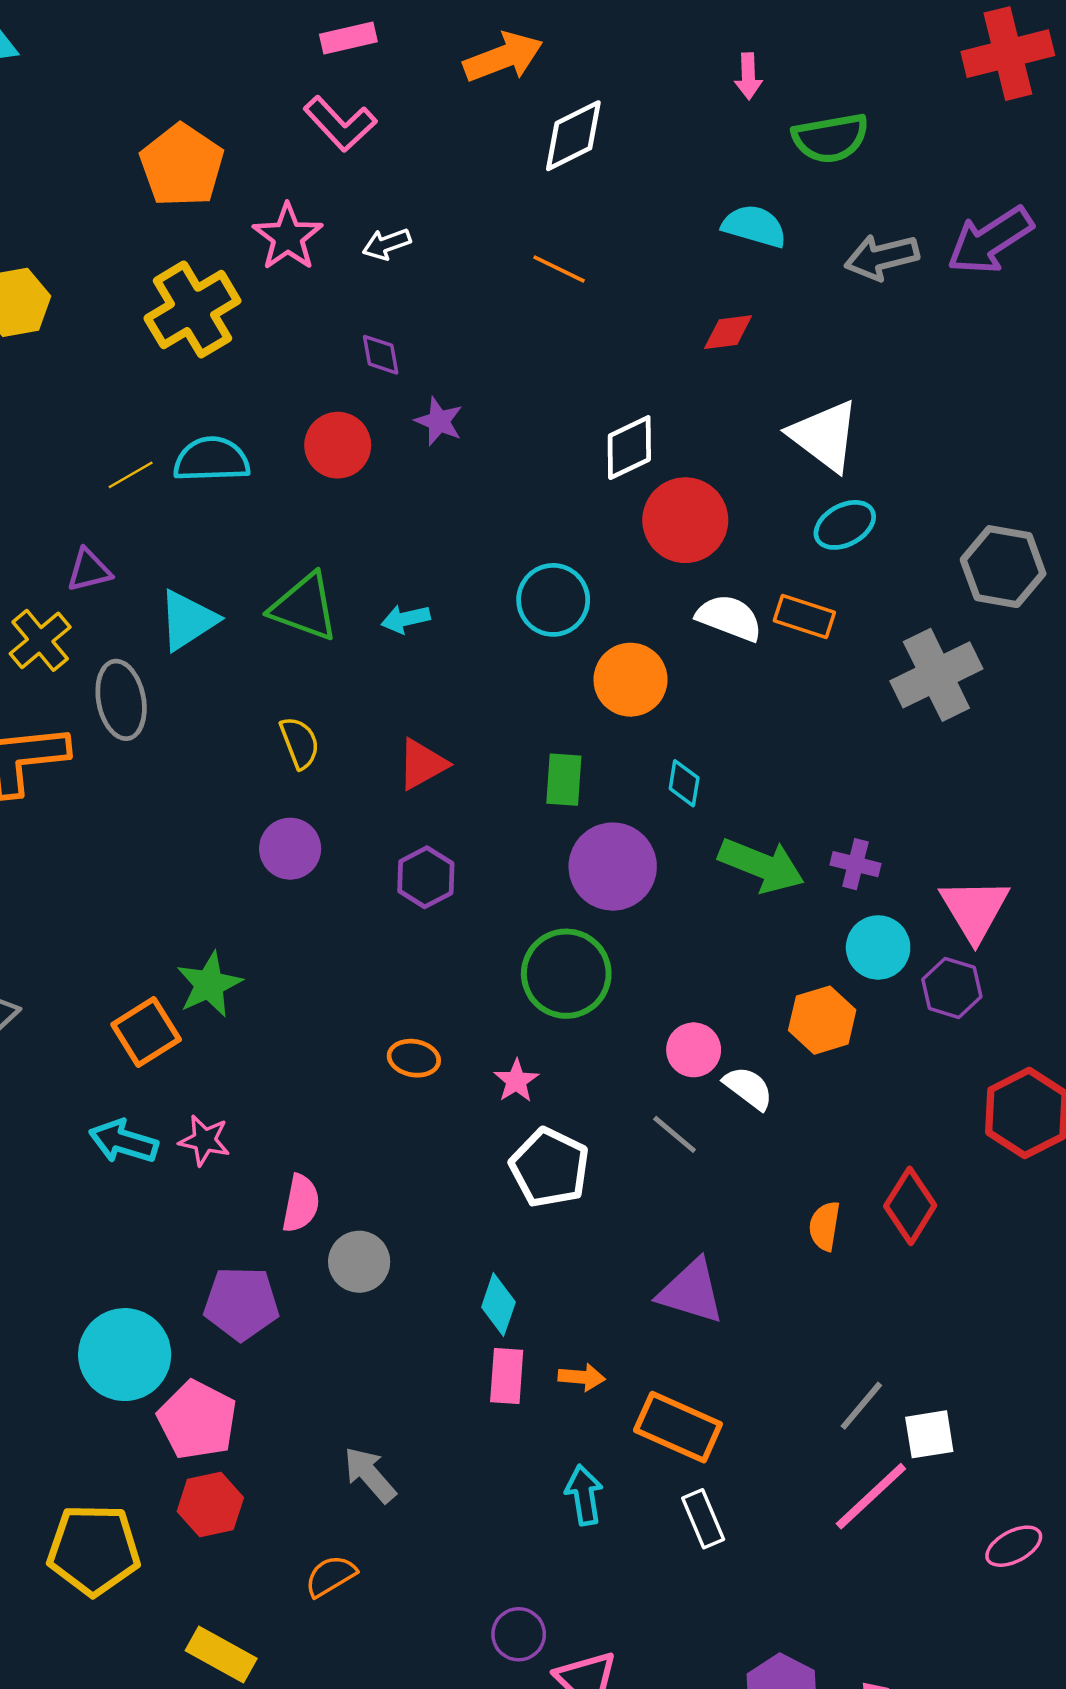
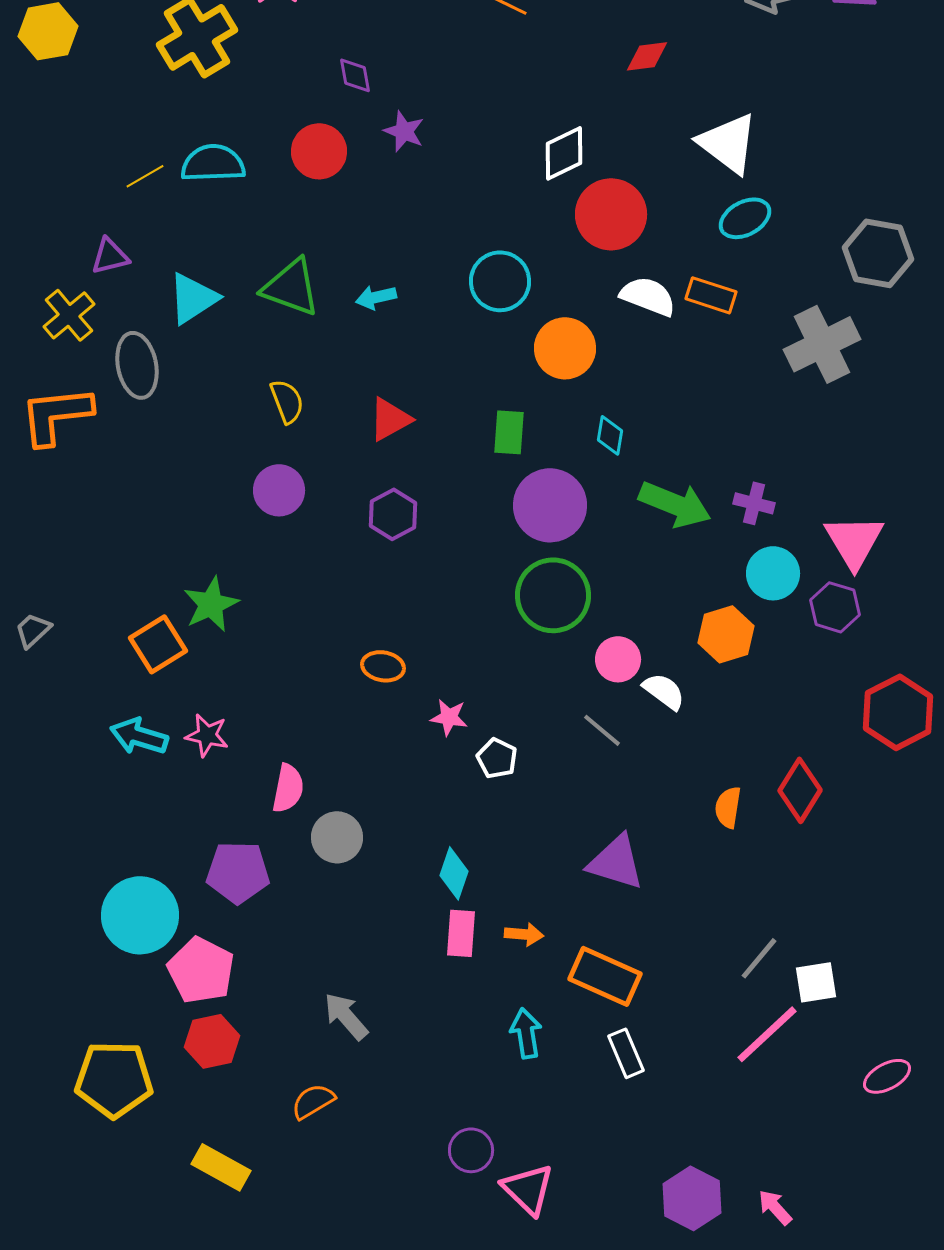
green circle: (566, 974) -> (553, 595), moved
pink star: (516, 1081) -> (449, 717), moved, turned -30
white pentagon: (550, 1168) -> (497, 758), size x0.6

